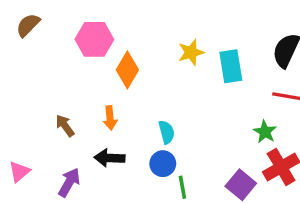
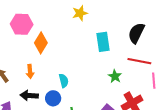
yellow star: (191, 52) -> (80, 13), moved
green star: (265, 132) -> (115, 76), moved
blue circle: (163, 164) -> (53, 98), moved

